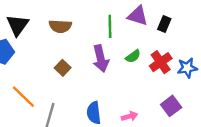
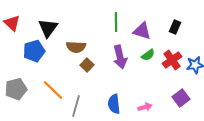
purple triangle: (138, 16) -> (142, 31), moved
brown semicircle: (60, 26) -> (76, 47), moved
green line: (110, 26) -> (116, 22), moved

